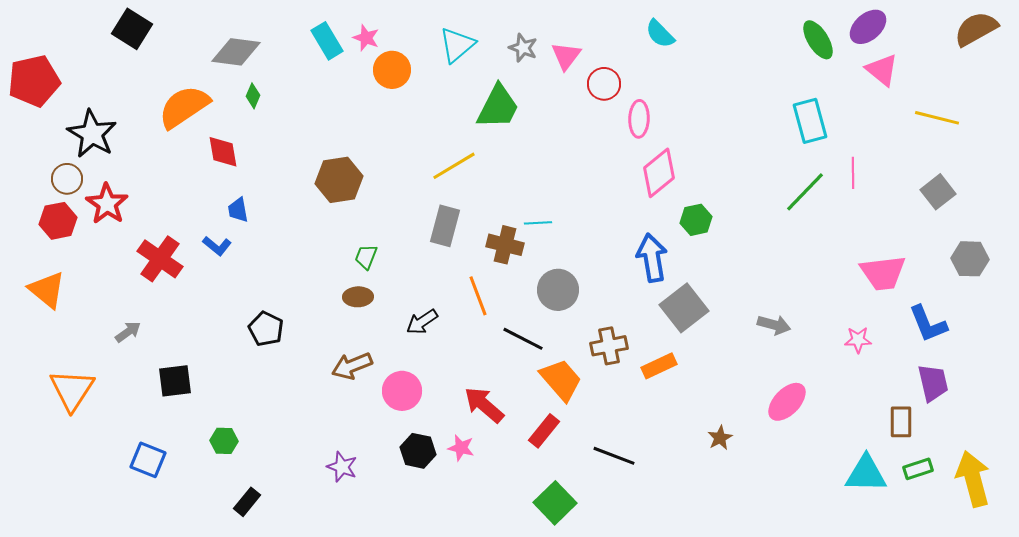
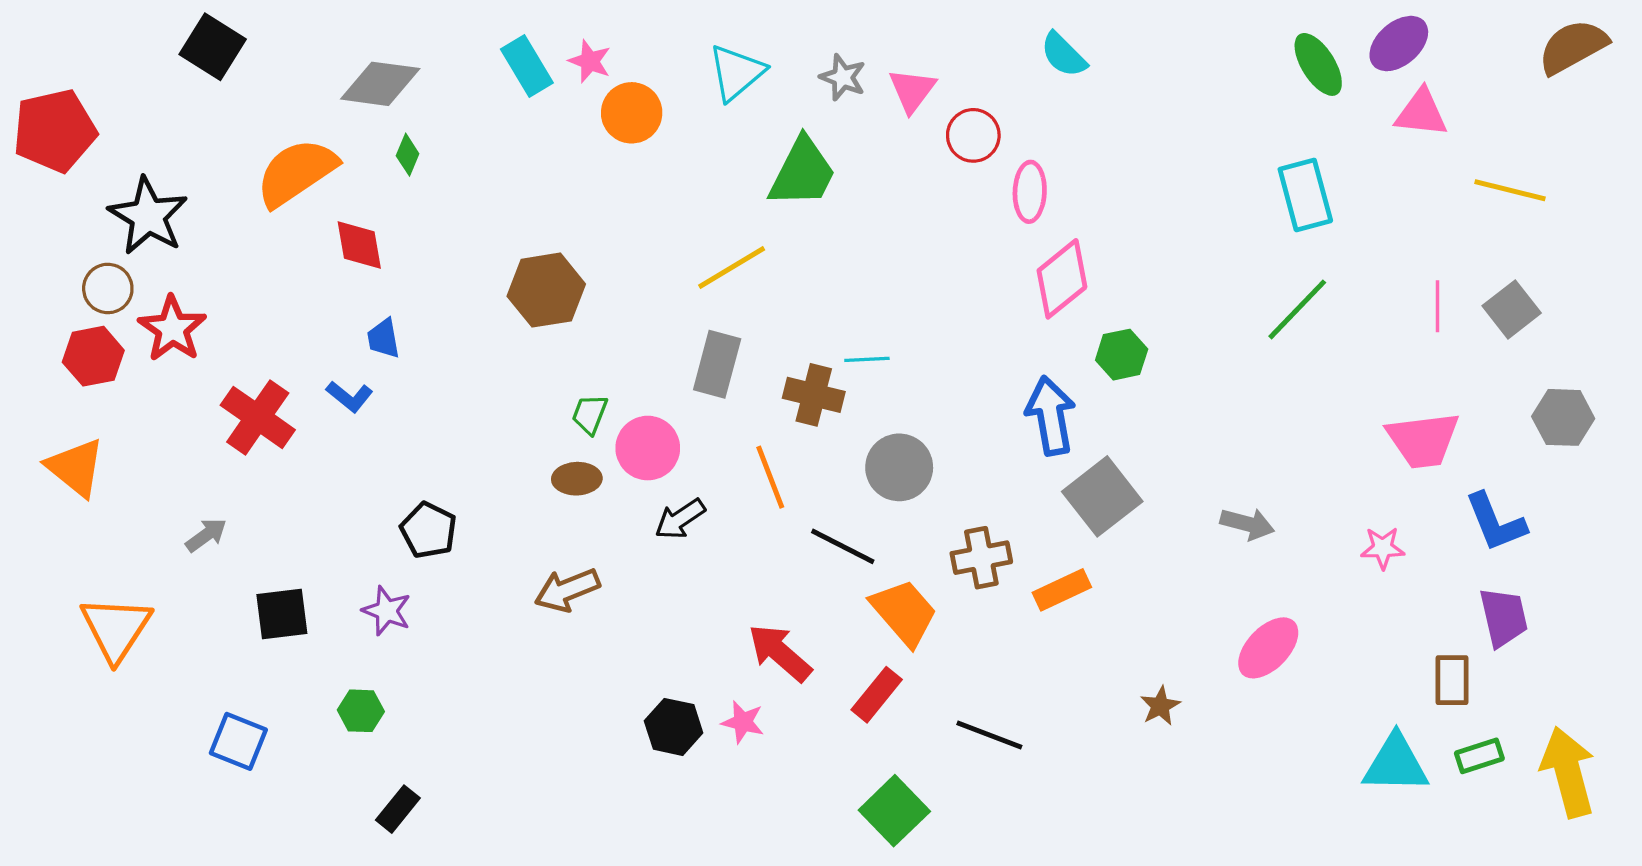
pink triangle: (882, 70) -> (1421, 113), turned -33
pink line: (853, 173) -> (1437, 306), moved
pink circle: (402, 391) -> (648, 448), moved
purple star: (342, 467) -> (387, 611), moved

